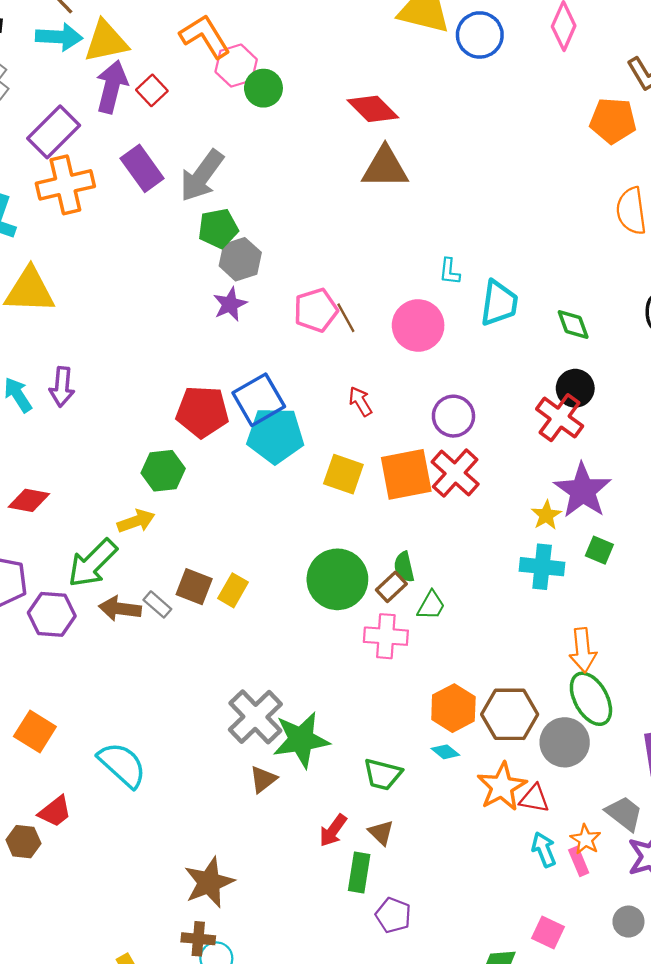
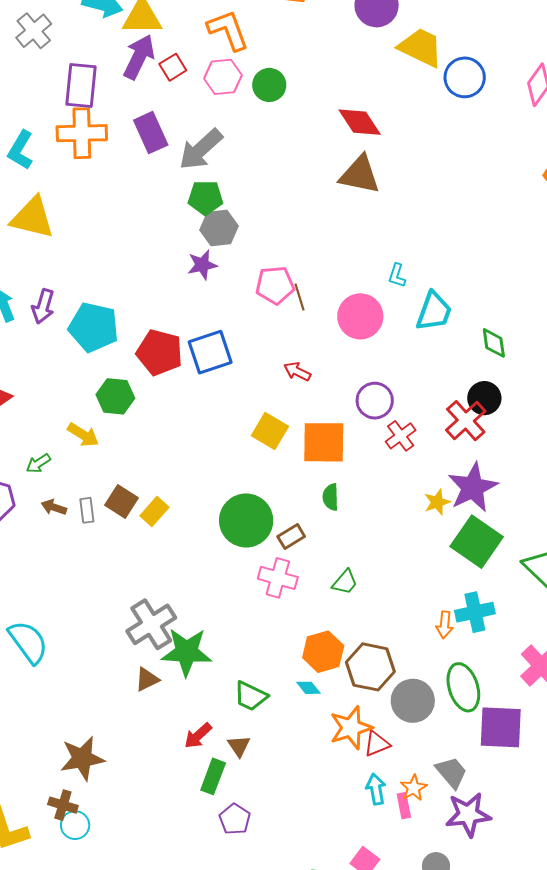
pink hexagon: (236, 66) -> (223, 77), moved
purple rectangle: (54, 132) -> (81, 86), turned -51
red arrow: (360, 401) -> (297, 371), turned -44
cyan pentagon: (275, 435) -> (94, 327), moved
red cross: (455, 473) -> (401, 436), moved, size x0.7
yellow arrow: (136, 521) -> (83, 435), turned 40
green square: (599, 550) -> (477, 542), size x2.0
green arrow: (93, 563) -> (38, 463), size x0.5
green semicircle: (404, 567) -> (331, 497), moved
cyan cross: (542, 567) -> (475, 612), moved, turned -30
gray rectangle: (157, 604) -> (87, 510), turned 30
green trapezoid: (431, 605) -> (345, 582), moved
brown arrow: (120, 609) -> (54, 507), size x0.7
orange arrow: (583, 650) -> (445, 625), size x0.7
green ellipse: (591, 699) -> (463, 687), moved
red triangle: (534, 799) -> (377, 744), turned -44

